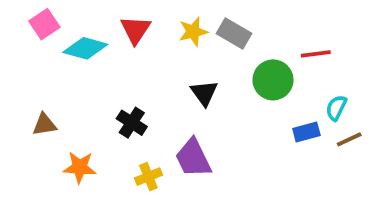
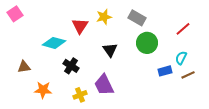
pink square: (44, 24) -> (15, 14), moved
red triangle: (135, 30) -> (80, 26), moved
gray rectangle: (234, 33) -> (137, 18), moved
cyan diamond: (85, 48) -> (54, 43), moved
red line: (316, 54) -> (183, 29), moved, turned -35

